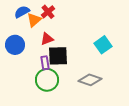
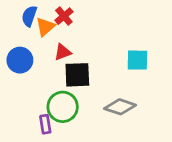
blue semicircle: (22, 12) -> (29, 16), turned -42
cyan square: (103, 45) -> (137, 60), turned 36
purple rectangle: (45, 63) -> (45, 124), moved

